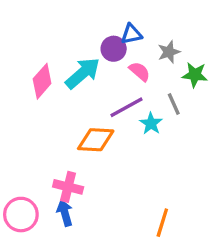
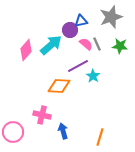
gray star: (169, 52) -> (111, 17), moved, size x1.6
gray line: (174, 104) -> (97, 44), moved
blue arrow: (65, 213) -> (63, 131), moved

